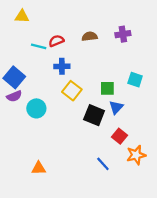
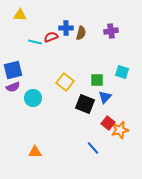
brown semicircle: (90, 36) -> (81, 33), turned 112
blue cross: (62, 66) -> (66, 28), moved
blue square: (14, 77) -> (13, 70), turned 36
orange star: (136, 155) -> (120, 130), moved

